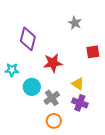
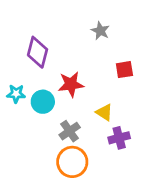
cyan circle: (32, 87) -> (43, 102), moved
purple cross: (80, 103) -> (119, 138), moved, turned -35
orange circle: (54, 121) -> (72, 162), size x1.5

